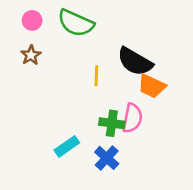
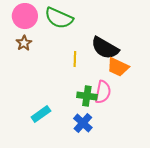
pink circle: (32, 20) -> (25, 16), size x1.6
cyan rectangle: (67, 146) -> (41, 114), moved

